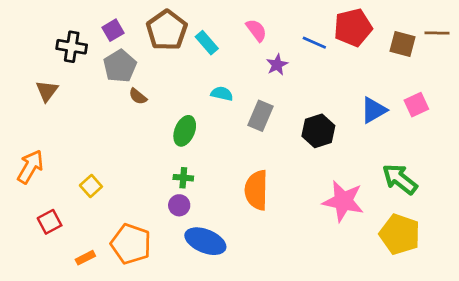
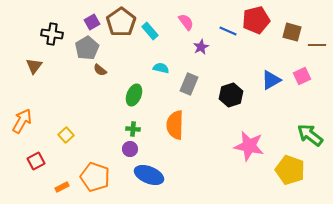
purple square: (113, 30) -> (92, 22), moved
brown line: (437, 33) -> (317, 45), moved
green arrow: (400, 179) -> (310, 135), moved
orange semicircle: (256, 190) -> (175, 125), moved

